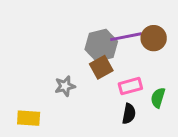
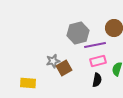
purple line: (126, 37) -> (95, 45), moved
brown square: (101, 67) -> (64, 68), moved

